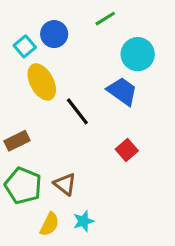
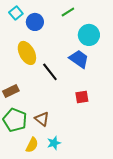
cyan square: (25, 46) -> (16, 13), moved
red square: (127, 150) -> (82, 97), turned 32

